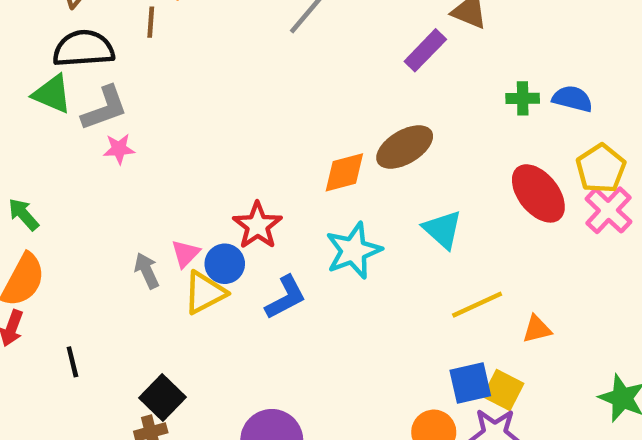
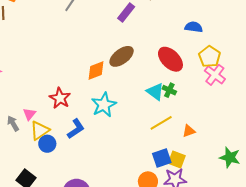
green cross: (523, 98) -> (169, 90), moved, turned 32
red ellipse: (538, 193) -> (170, 59), moved
cyan triangle: (443, 229) -> (155, 92), moved
blue circle: (225, 264) -> (47, 144), moved

